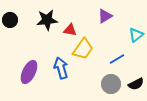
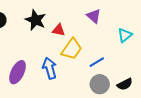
purple triangle: (105, 16) -> (94, 16), turned -49
black star: (47, 20) -> (36, 20), turned 30
blue line: (117, 59) -> (97, 62), moved

